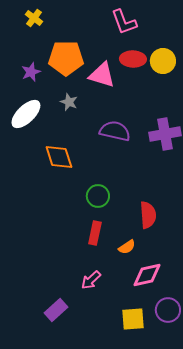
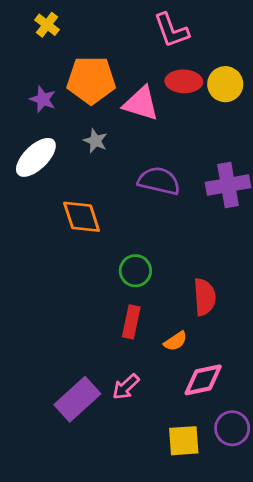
purple star: (31, 72) -> (43, 99), turned -30
purple rectangle: (56, 310) -> (77, 399), moved, size x1.4

